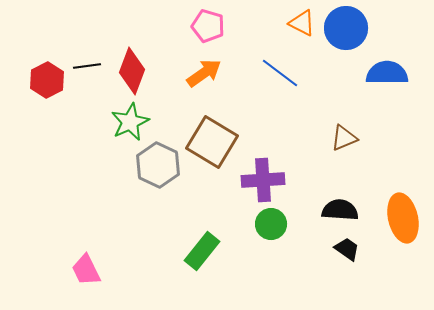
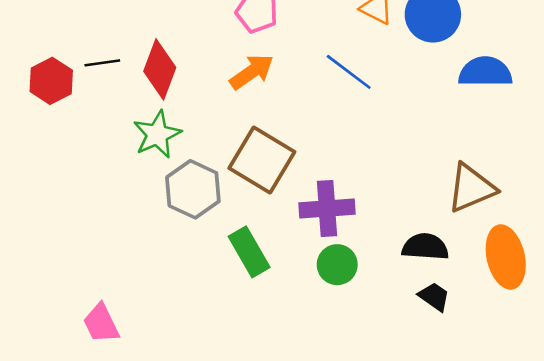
brown triangle: (344, 138) -> (471, 188), moved, size x1.5
green rectangle: (202, 251) -> (249, 252), moved, turned -69

